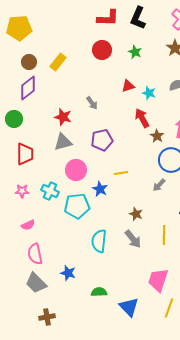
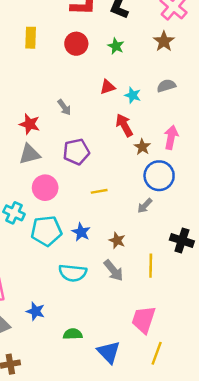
yellow rectangle: (58, 62) -> (31, 38), moved, turned -36
blue star: (100, 189) -> (81, 232), moved
cyan semicircle: (99, 241) -> (73, 273), turned -90

